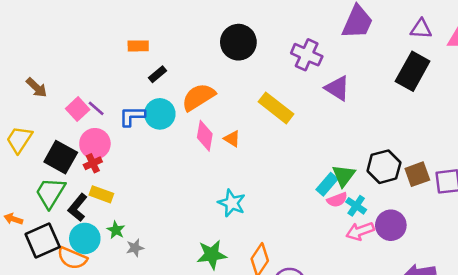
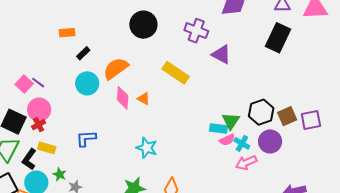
blue L-shape: (132, 116) -> (86, 138), moved
cyan rectangle: (327, 184) -> (219, 128), turned 60
purple circle: (391, 225) -> (270, 141), moved

